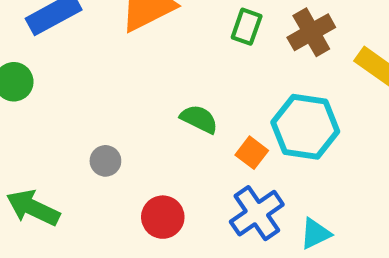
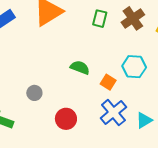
cyan hexagon: (305, 127) -> (134, 67), size x0.7

